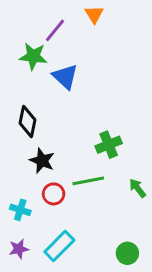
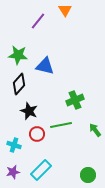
green star: (33, 56) -> (18, 55), moved
blue triangle: (65, 77) -> (45, 66), moved, turned -30
black diamond: (28, 122) -> (19, 84), turned 30

